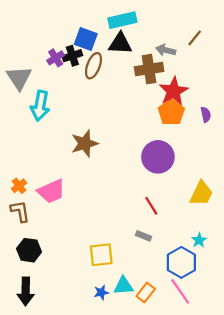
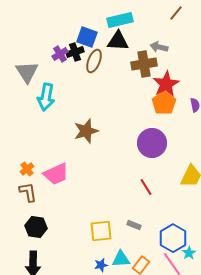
brown line: (195, 38) -> (176, 13), moved
gray rectangle: (143, 236) -> (134, 225), moved
cyan star: (199, 240) -> (189, 253), moved

